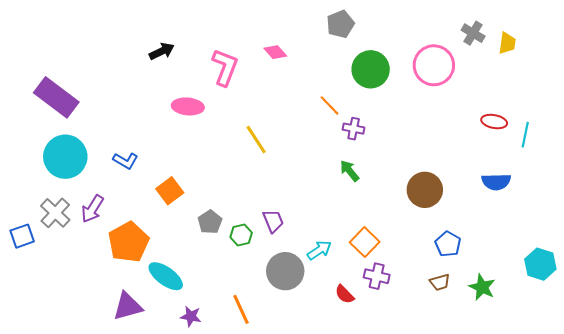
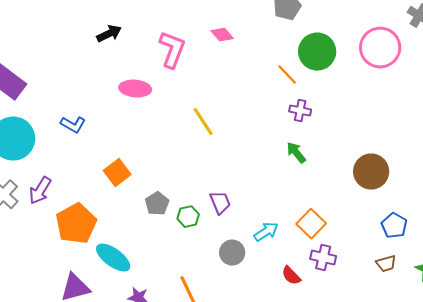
orange line: (329, 105) -> (287, 75), moved
blue L-shape: (126, 161) -> (73, 125), moved
gray circle: (285, 271) -> (232, 253), size x0.7

